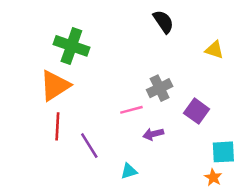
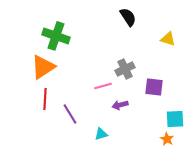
purple square: (197, 111) -> (154, 87), turned -30

